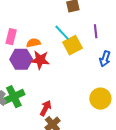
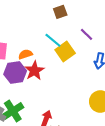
purple line: (96, 31) -> (86, 34), turned -32
red star: (40, 60) -> (34, 71), turned -30

